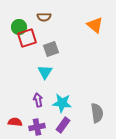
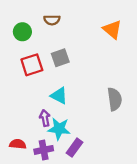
red square: (27, 38) -> (32, 65), moved
cyan triangle: (45, 72) -> (59, 96), moved, turned -35
cyan star: (62, 103) -> (59, 129), moved
gray semicircle: (97, 113) -> (115, 99), moved

